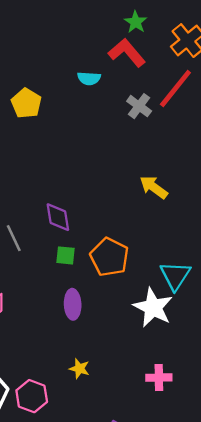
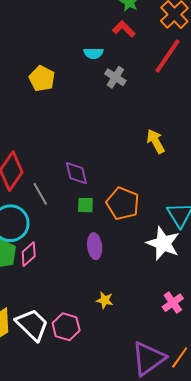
red L-shape: (127, 53) -> (124, 29), size x0.7
gray cross: (139, 106) -> (115, 77), moved
yellow arrow: (154, 187) -> (156, 141), turned 30
pink cross: (159, 378) -> (173, 303), turned -30

